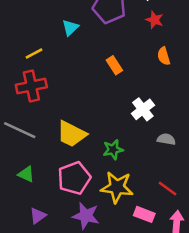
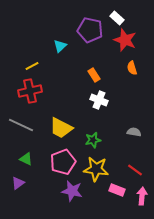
red star: (155, 20) -> (125, 40), size x1.6
white cross: (143, 109) -> (99, 100), moved, turned -30
purple triangle: (38, 216) -> (18, 183), moved

